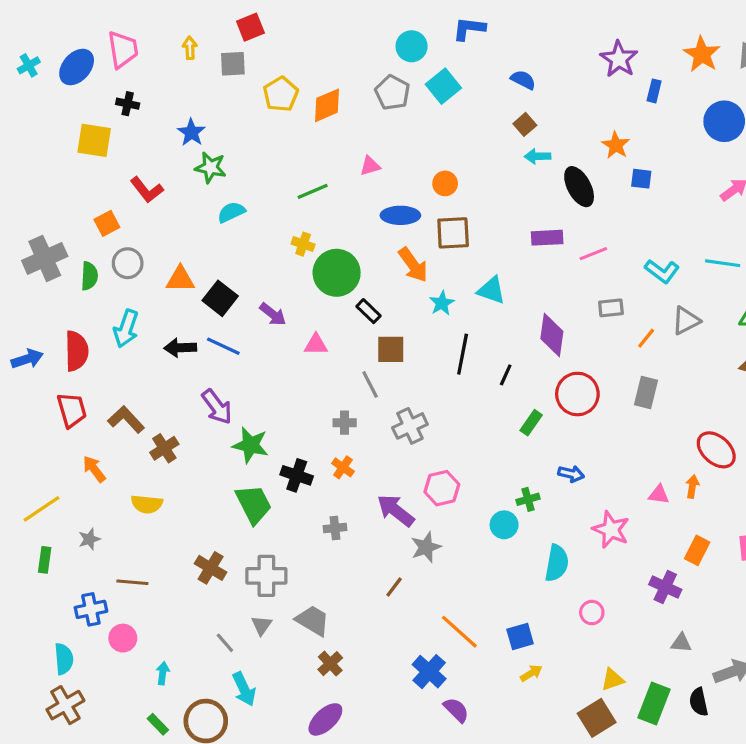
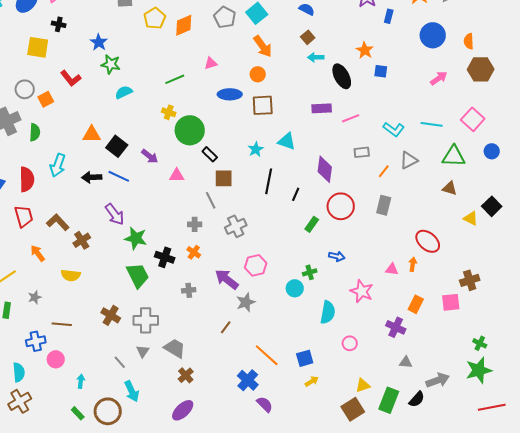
gray circle: (128, 263) -> (25, 89), moved
orange arrow: (413, 265) -> (263, 46), moved
black semicircle: (699, 702) -> (417, 399), turned -126

